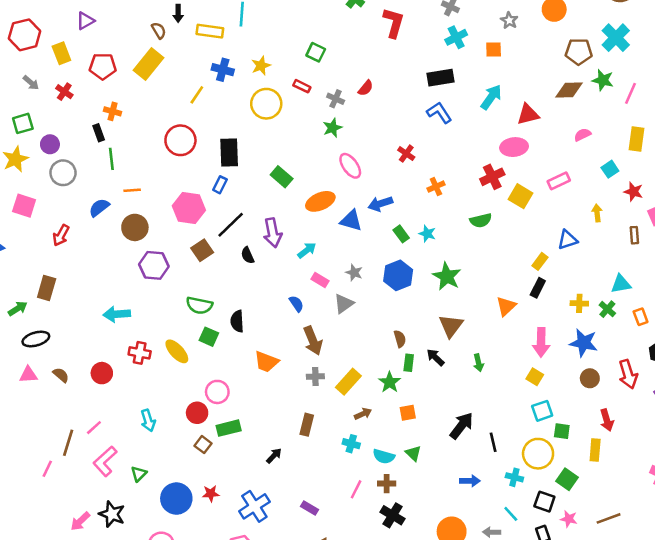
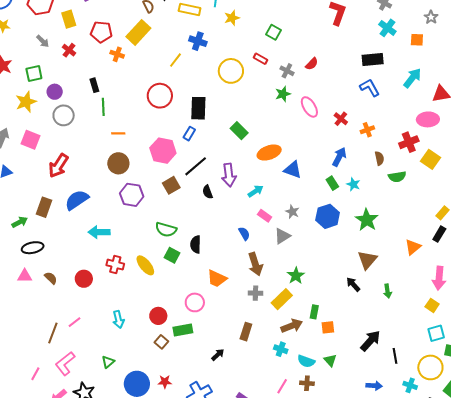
cyan cross: (456, 37) -> (387, 28), turned -30
yellow star: (261, 66) -> (232, 18), moved
orange cross: (113, 111) -> (117, 54), moved
pink ellipse: (350, 166) -> (309, 107), moved
orange cross: (436, 187) -> (367, 130), moved
blue arrow: (380, 204) -> (339, 157), moved, turned 132
blue semicircle: (99, 208) -> (77, 200), moved, size x1.4
red arrow: (61, 235) -> (58, 166), size x1.4
brown semicircle: (400, 339) -> (379, 158), moved
green rectangle: (409, 363) -> (314, 312), moved
green star: (390, 382) -> (296, 276), moved
pink circle: (217, 392) -> (195, 302), moved
brown arrow: (363, 414) -> (292, 326), size x1.5
pink L-shape: (105, 461) -> (65, 364), moved
pink line: (47, 469) -> (35, 374), moved

